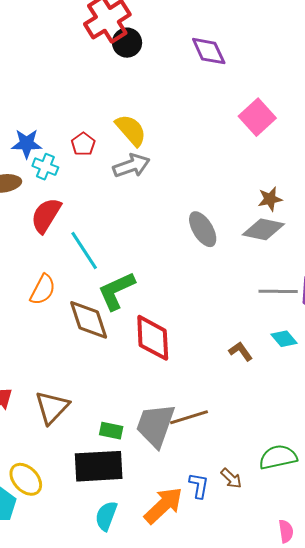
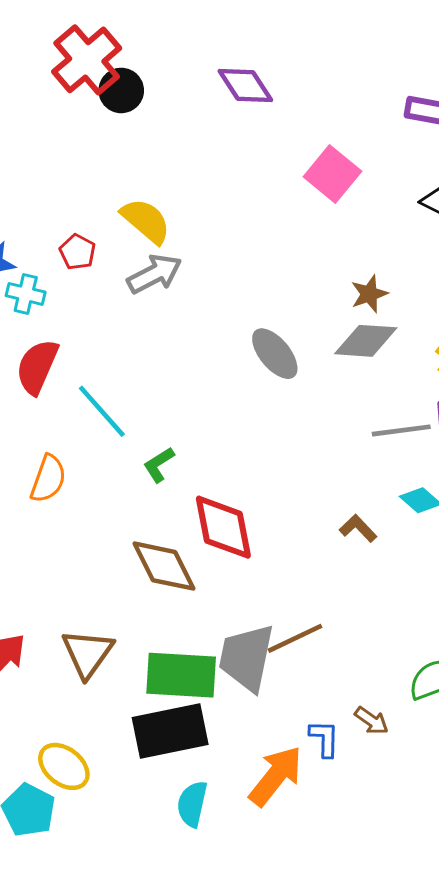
green L-shape: (116, 291) -> (159, 465), size x0.6
brown diamond: (89, 320) -> (164, 566), moved
green rectangle: (111, 431) -> (181, 675), size x2.0

